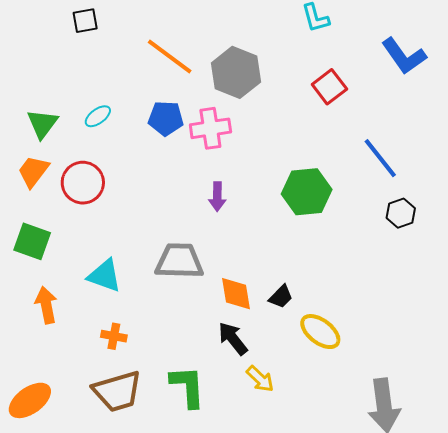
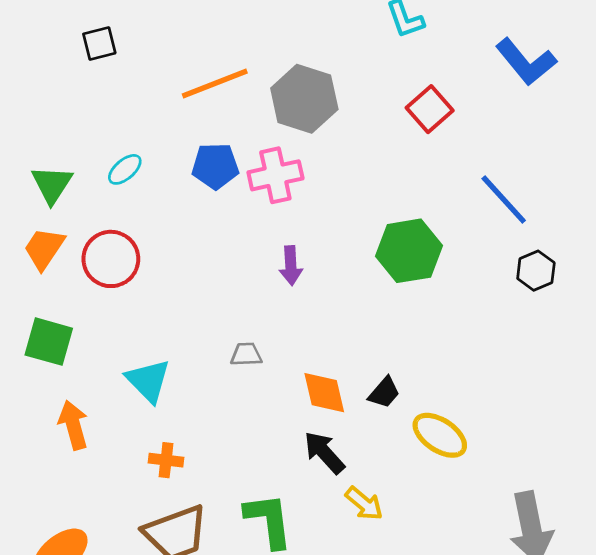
orange line: (170, 56) -> (215, 83), turned -54
gray trapezoid: (179, 261) -> (246, 354), size x0.5
cyan triangle: (105, 276) -> (148, 381), turned 30

